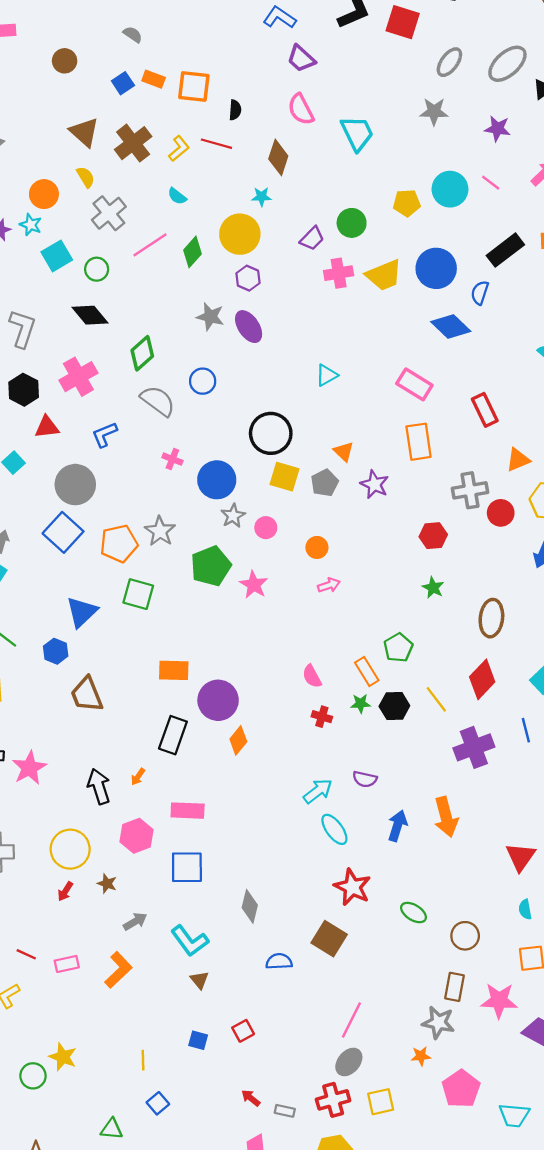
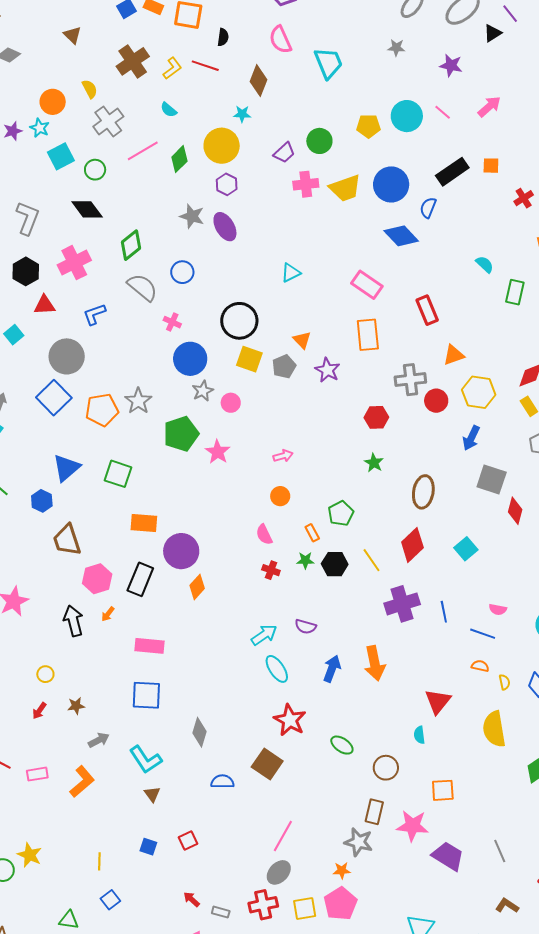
gray star: (434, 112) -> (396, 48), size x0.7
brown triangle: (84, 132) -> (72, 35), moved, size x0.7
pink cross: (172, 459) -> (172, 322), moved
orange circle: (317, 547) -> (280, 496), moved
green square: (138, 594) -> (118, 474), moved
orange rectangle: (367, 671) -> (312, 533), size x0.7
blue line: (526, 730) -> (444, 612), moved
pink hexagon: (137, 836) -> (97, 579), moved
yellow circle: (70, 849) -> (45, 674), size x0.5
brown star: (107, 884) -> (76, 706), turned -30
cyan semicircle: (525, 909) -> (419, 735), moved
pink pentagon: (461, 1089) -> (340, 904), moved

